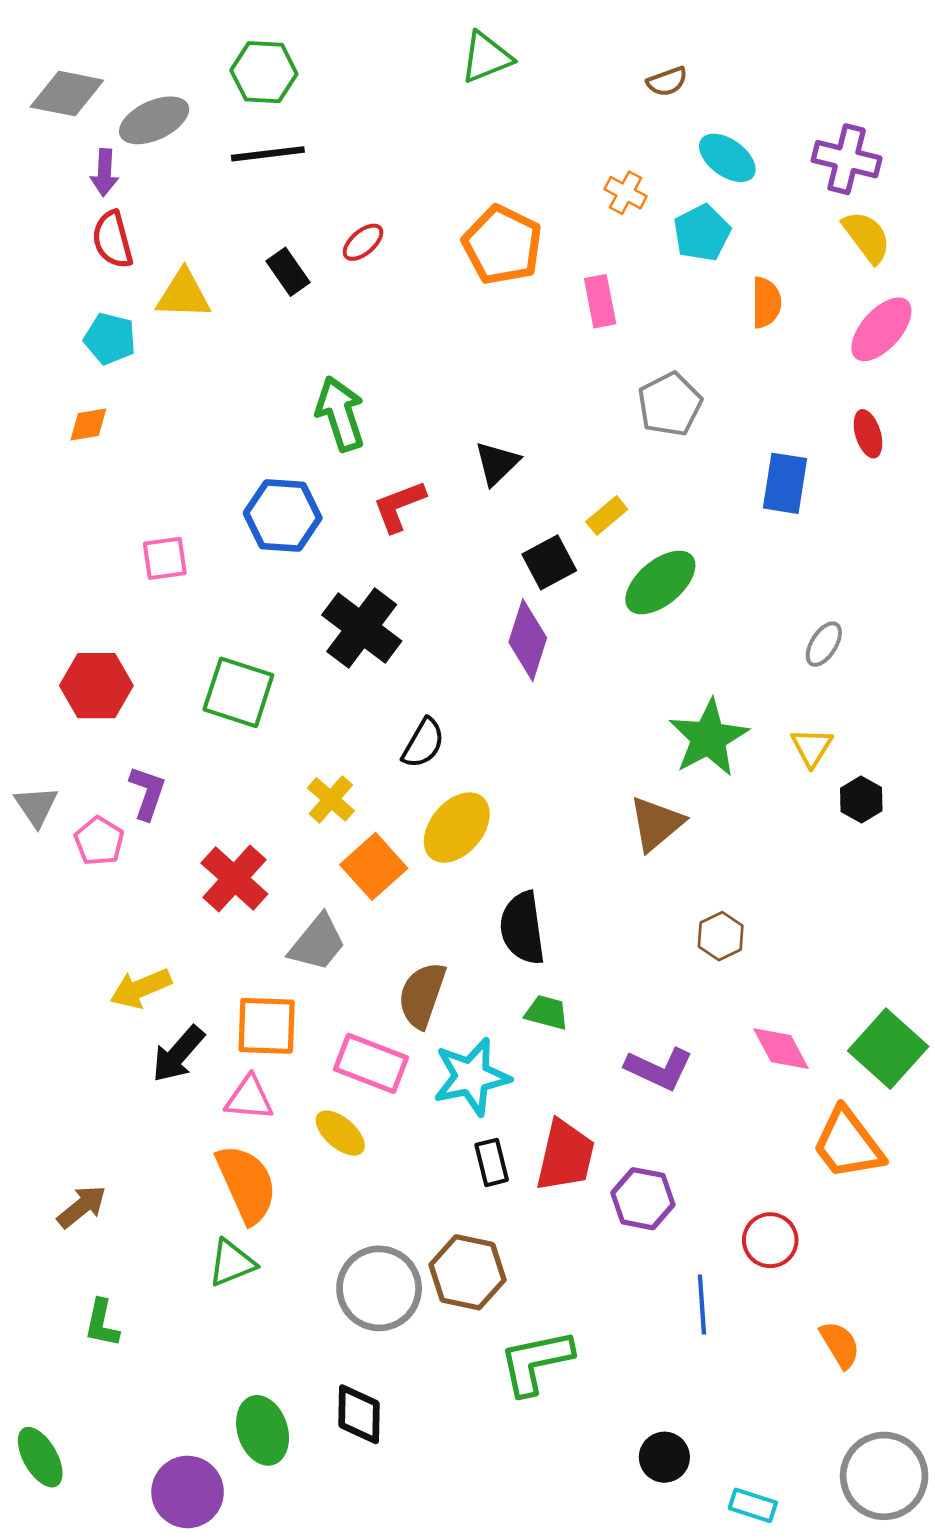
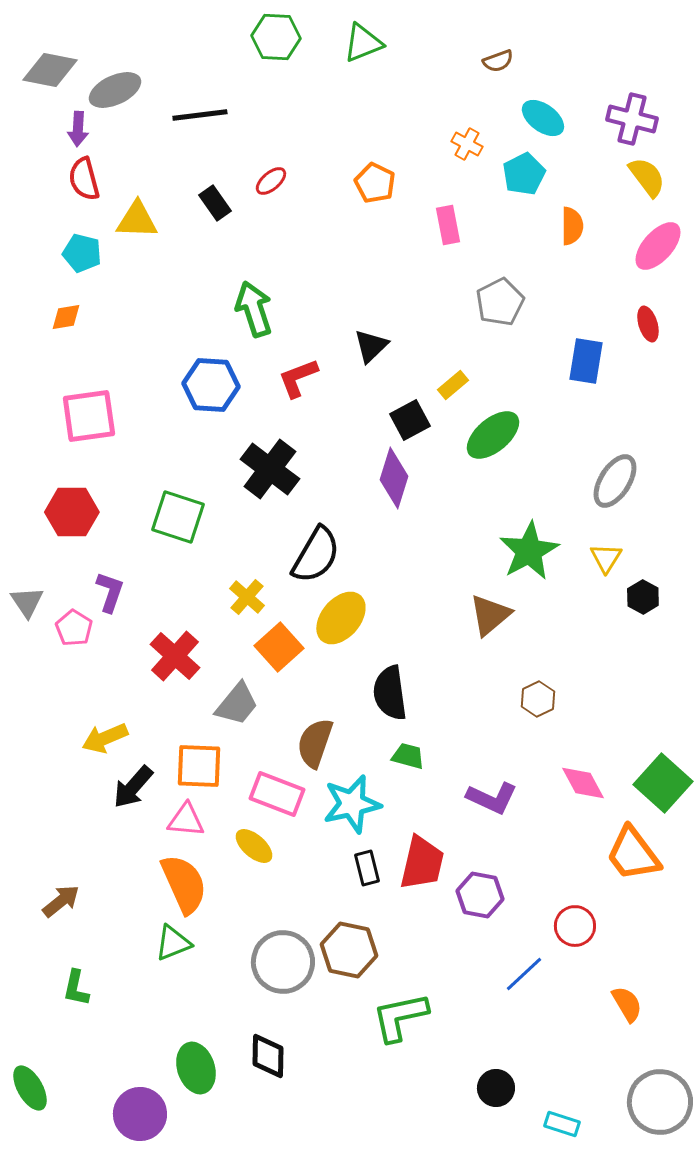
green hexagon: (264, 72) -> (276, 37), moved
orange pentagon: (502, 245) -> (375, 183), size x0.7
pink square: (165, 558) -> (89, 416), moved, size x1.6
gray ellipse: (824, 644) -> (615, 481), size x1.6
black semicircle: (423, 743) -> (316, 555), size x1.5
blue line: (702, 1304) -> (524, 974), turned 51

